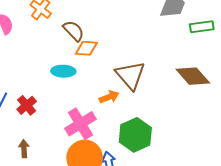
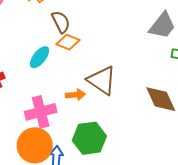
cyan ellipse: (63, 71) -> (40, 57), turned -70
brown triangle: (130, 75) -> (102, 80), turned -32

